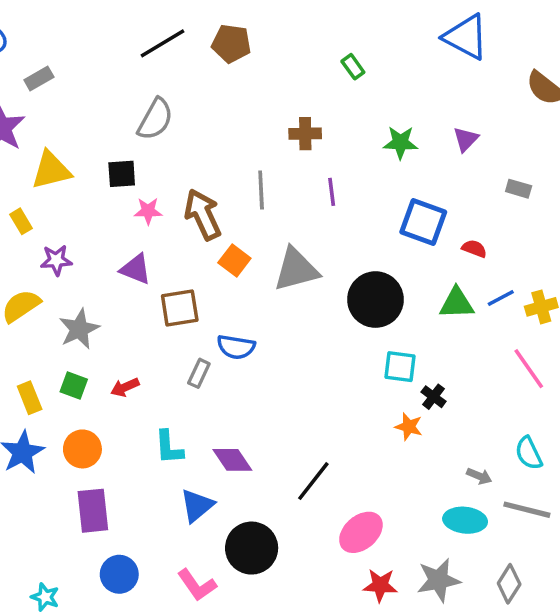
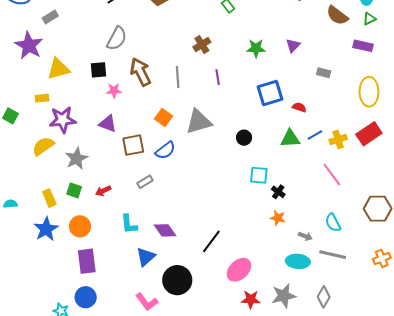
brown cross: (305, 134) -> (202, 45), turned -30
brown arrow: (203, 215) -> (141, 72), moved
yellow rectangle: (21, 221) -> (42, 98), turned -64
blue square: (423, 222) -> (270, 93), turned -36
purple star: (56, 260) -> (63, 120), size x1.5
black circle: (375, 300) -> (244, 138), size x0.5
blue semicircle: (236, 347) -> (165, 150), moved, turned -45
gray rectangle: (199, 373) -> (145, 182), turned 35
orange star: (409, 427) -> (278, 218), moved
blue circle: (119, 574) -> (86, 297), moved

